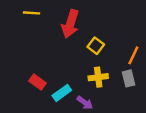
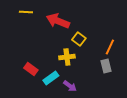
red arrow: (70, 24) -> (58, 21), turned 95
yellow cross: (98, 77) -> (67, 57), moved

